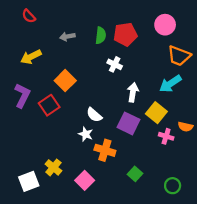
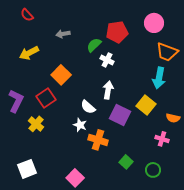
green semicircle: (101, 35) -> (94, 45), moved, turned -140
cyan arrow: (170, 84) -> (159, 78), turned -45
white arrow: (133, 92) -> (108, 90), moved
purple L-shape: (22, 96) -> (16, 101), moved
pink cross: (166, 136) -> (162, 139), moved
yellow cross: (53, 167) -> (36, 124), moved
pink square: (85, 180) -> (75, 178), moved
green circle: (173, 186) -> (153, 170), moved

